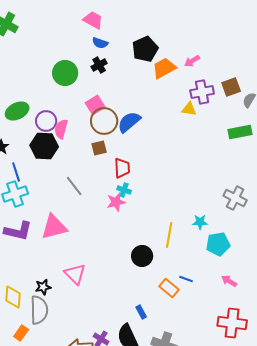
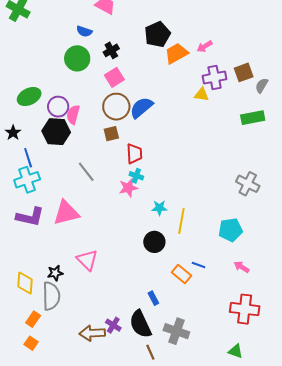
blue semicircle: (100, 43) -> (84, 31), moved
pink square: (95, 105) -> (114, 77), moved
cyan star: (200, 222) -> (159, 208), moved

